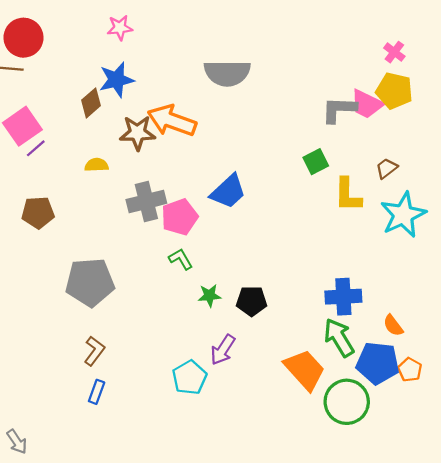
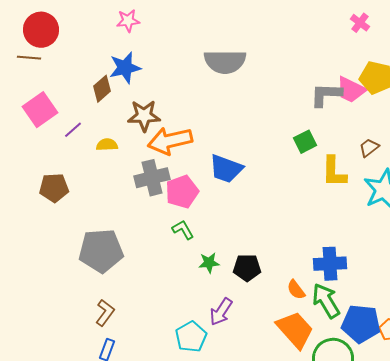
pink cross: (394, 52) -> (360, 23), moved
orange arrow: (172, 121) -> (170, 141), moved, turned -33
purple line: (36, 148) -> (73, 130), moved
blue trapezoid: (228, 191) -> (226, 169), turned 63
orange semicircle: (393, 325) -> (296, 290), moved

